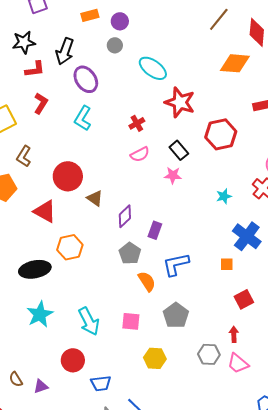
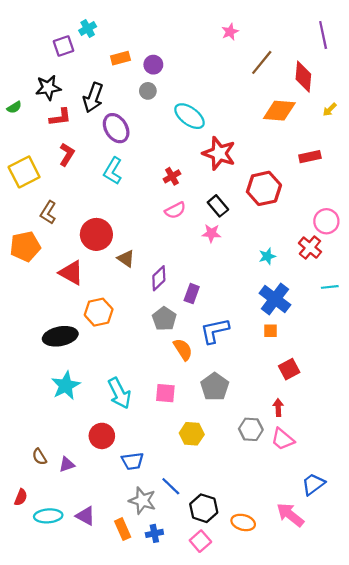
blue cross: (247, 236) -> (275, 299), moved

